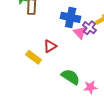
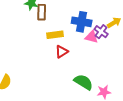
pink triangle: (80, 33) -> (91, 37), turned -32
yellow rectangle: (34, 57) -> (55, 35), moved, turned -42

